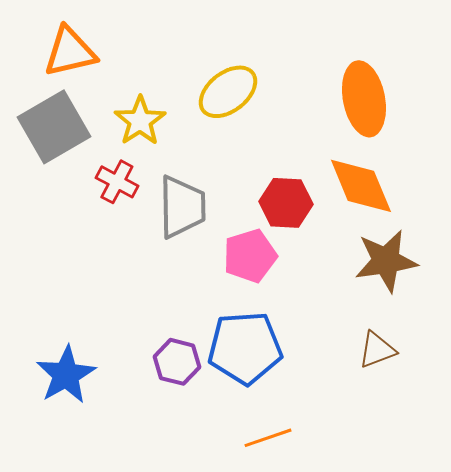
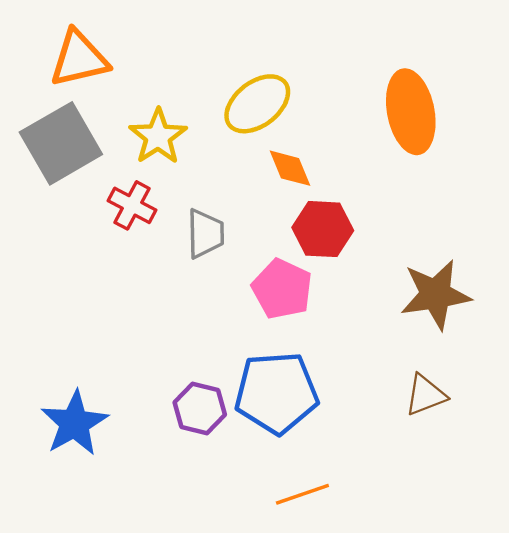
orange diamond: (361, 186) -> (290, 168), moved, size x0.6
gray trapezoid: (182, 207) -> (205, 234), size x0.7
pink pentagon: (250, 256) -> (282, 289), turned -30

